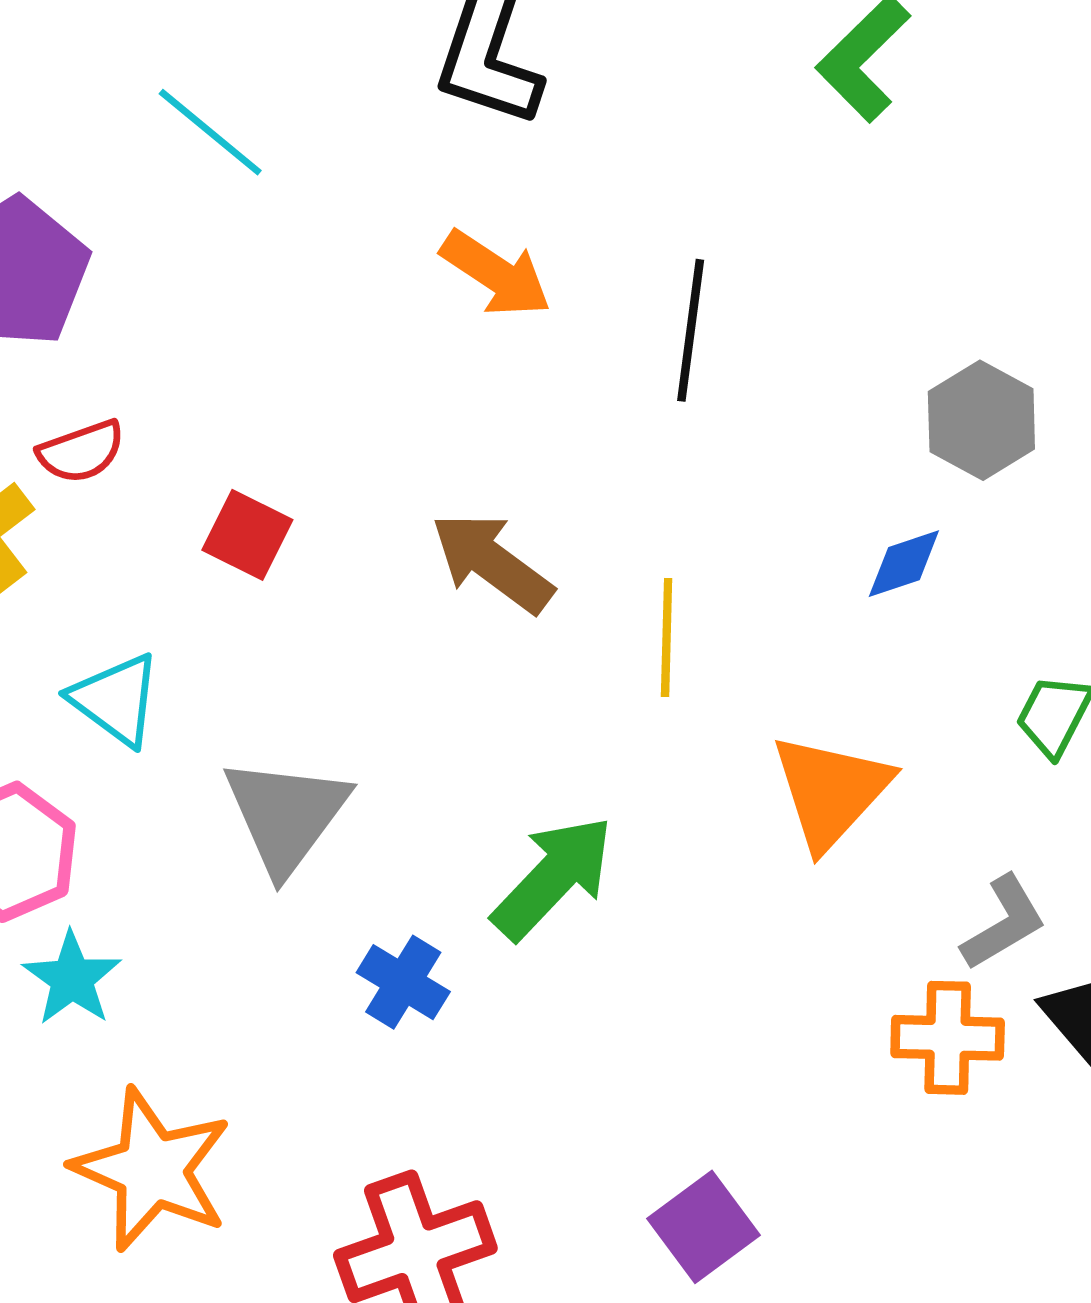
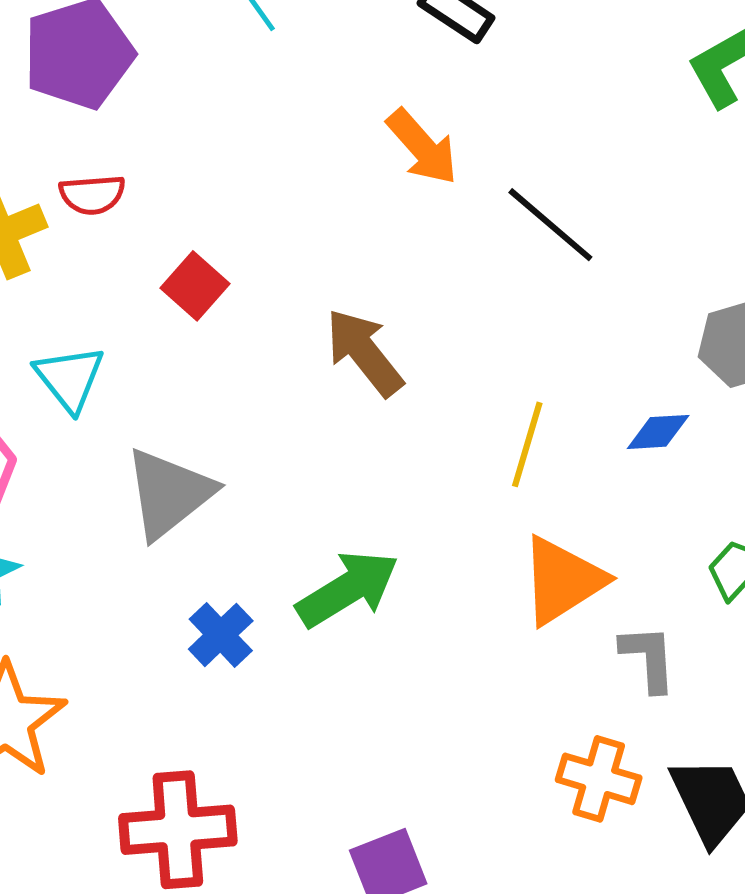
black line: (691, 330) -> (550, 225), turned -72
yellow line: (667, 638) -> (527, 444), moved
gray L-shape: (1004, 923) -> (648, 658), moved, turned -78

